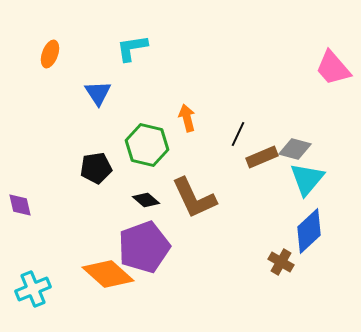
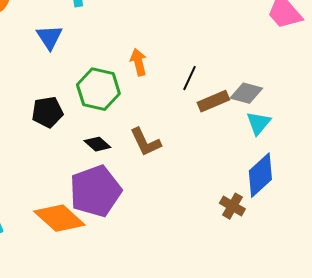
cyan triangle: (307, 179) -> (258, 123), size x0.7
brown L-shape: (194, 198) -> (145, 142), size x0.7

